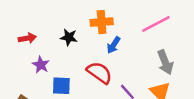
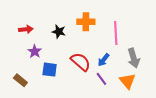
pink line: (156, 24) -> (116, 33), moved, turned -70
blue arrow: (114, 45) -> (104, 60), moved

